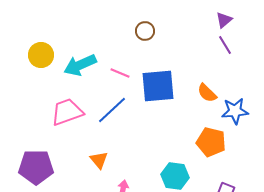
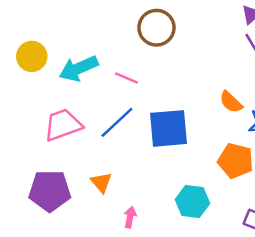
brown circle: (145, 31) -> (156, 28), size x1.6
blue square: (158, 86) -> (168, 128), moved
purple pentagon: (36, 167) -> (50, 191), moved

